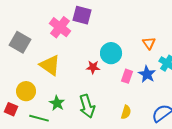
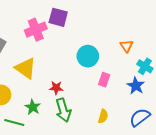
pink cross: (60, 27) -> (36, 30), turned 30
red star: (93, 67) -> (56, 88), moved
blue star: (147, 74) -> (136, 86), moved

